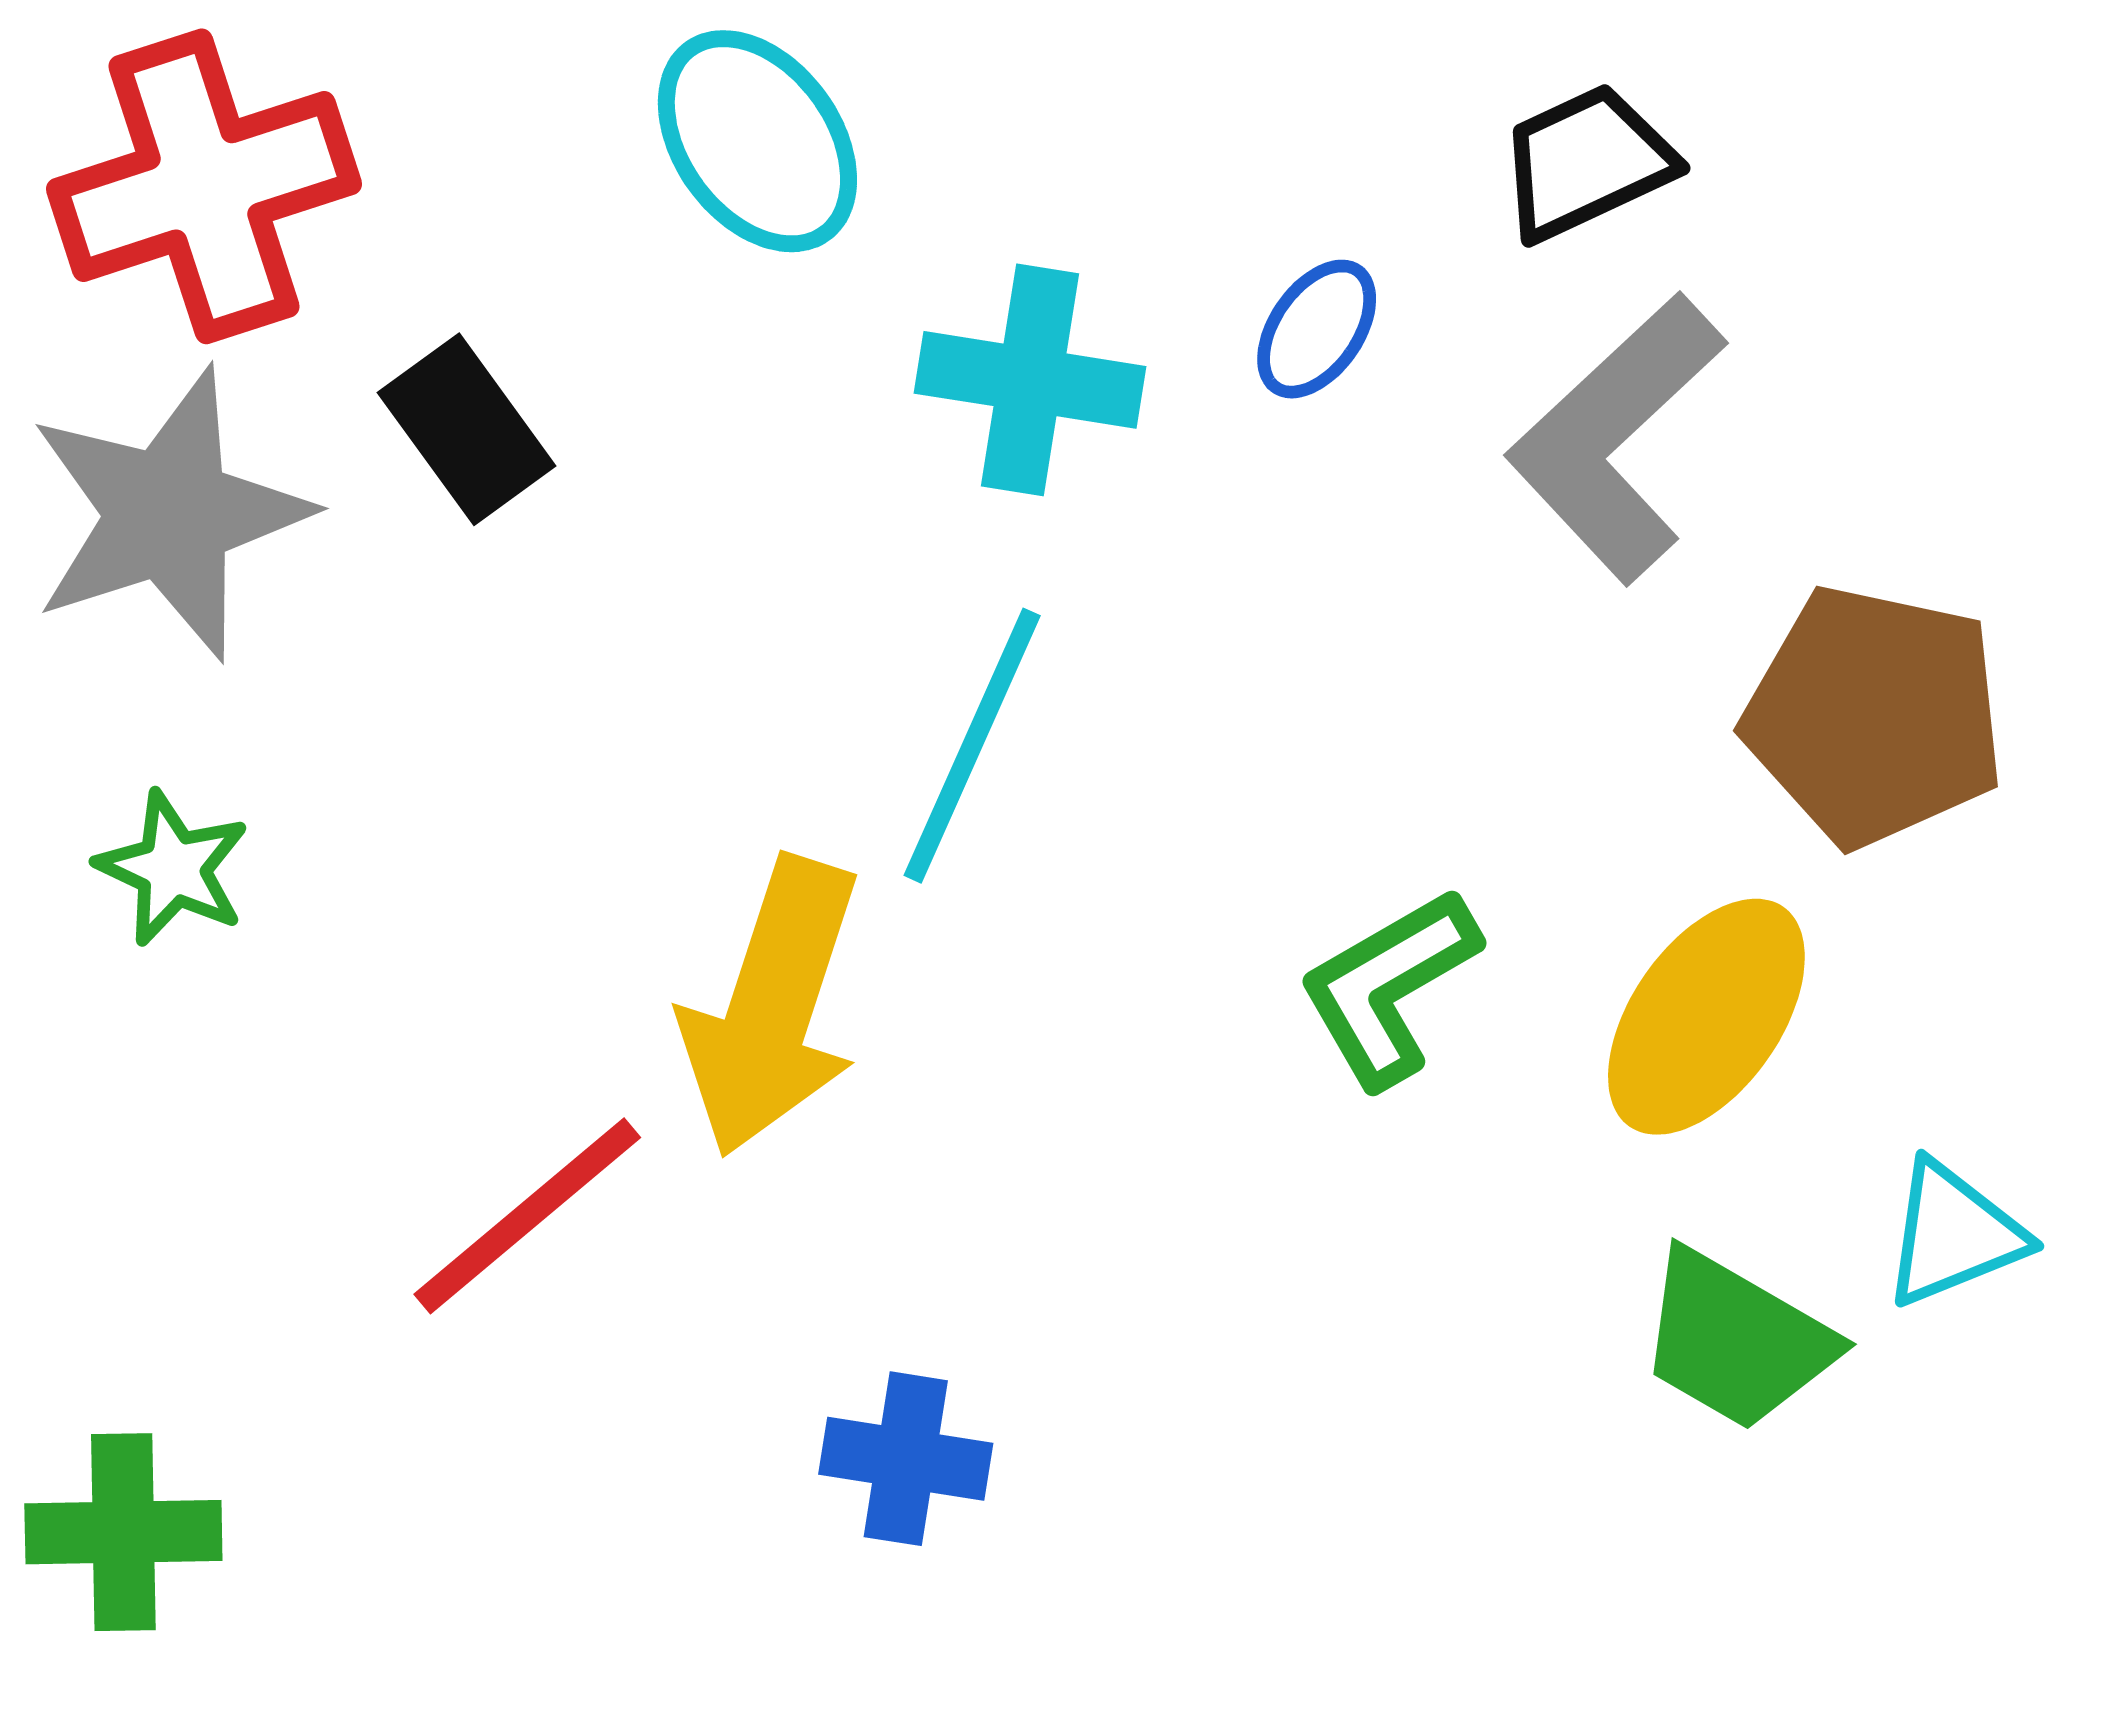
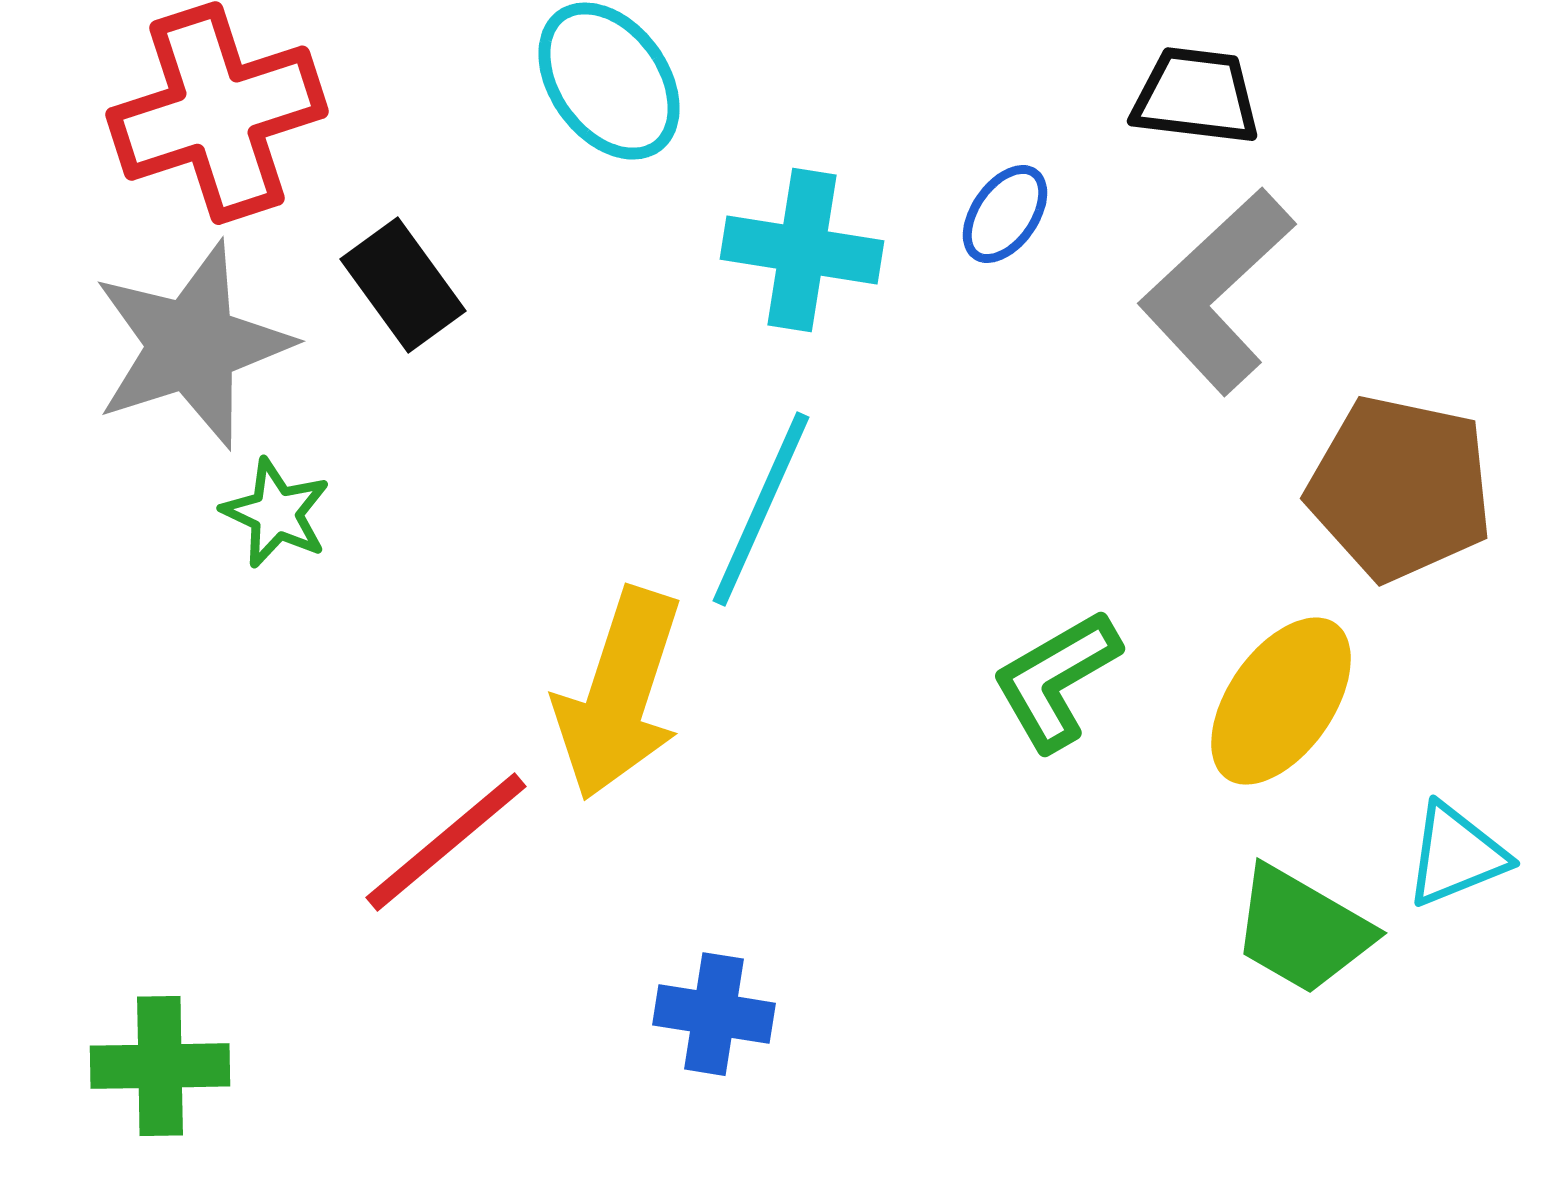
black trapezoid: (1586, 162) -> (1196, 96), turned 32
green star: (173, 868) -> (276, 513), moved

